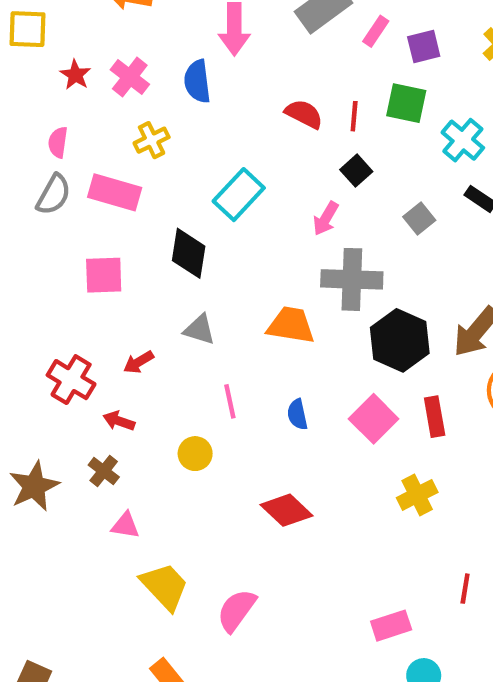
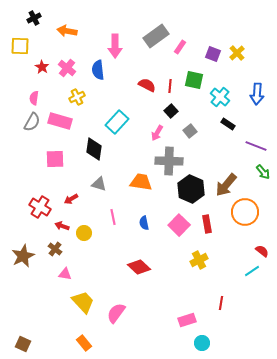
purple square: (424, 47) -> (213, 54), moved, turned 35
gray square: (419, 218) -> (190, 131), moved
yellow circle: (195, 454) -> (84, 233), moved

